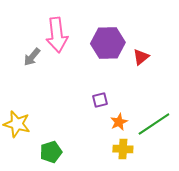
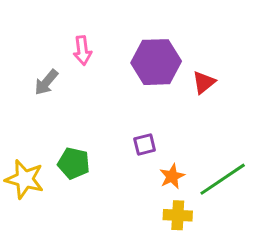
pink arrow: (57, 35) -> (82, 50), size x0.6
green pentagon: (51, 152) -> (74, 163), moved, turned 30

